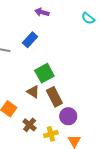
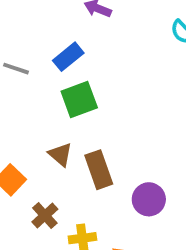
green square: (44, 73) -> (79, 99), moved
purple circle: (68, 116) -> (149, 199), moved

